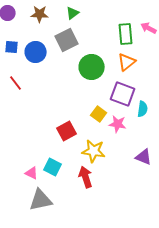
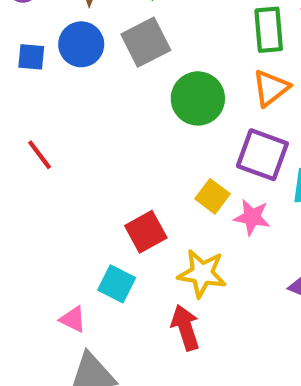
blue circle: (36, 52) -> (81, 44), moved
red line: (16, 83) -> (40, 155), moved
cyan square: (53, 167) -> (117, 284), moved

